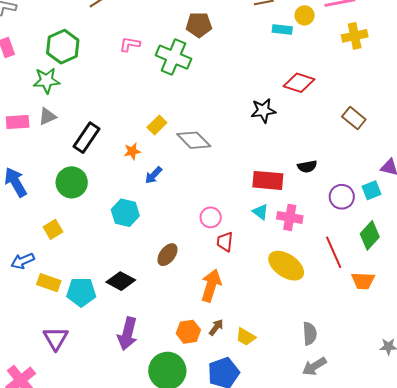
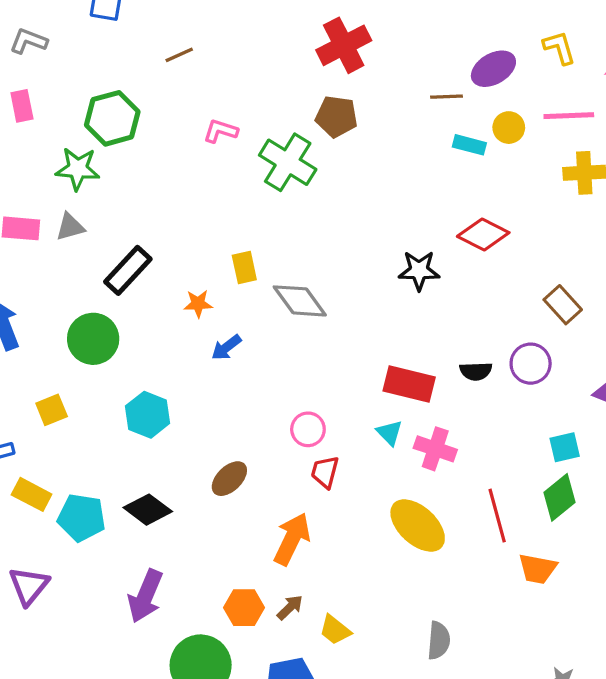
yellow rectangle: (157, 125) -> (244, 267), turned -66
cyan square: (371, 190) -> (565, 447), moved
purple circle: (342, 197) -> (531, 364), moved
cyan hexagon: (125, 213) -> (148, 415), moved

